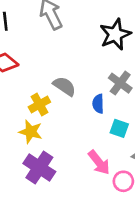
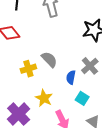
yellow star: (31, 132) -> (44, 98), moved

